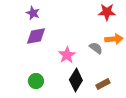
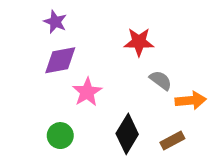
red star: (107, 12) -> (139, 42), moved
orange arrow: (114, 39) -> (191, 100), moved
pink star: (67, 55) -> (87, 92), moved

